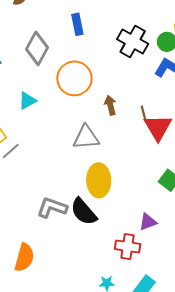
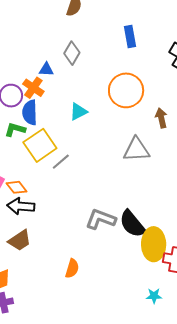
gray diamond: (37, 48) -> (72, 53), moved, size x0.7
yellow ellipse: (99, 180) -> (154, 244), moved
orange semicircle: (24, 258) -> (72, 268), size x0.7

